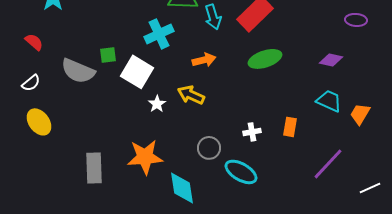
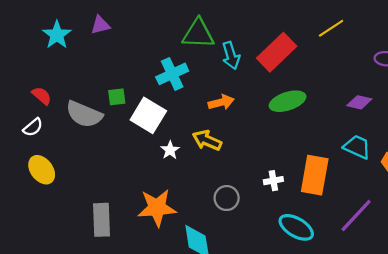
red semicircle: (34, 42) -> (42, 96), moved
orange rectangle: (290, 127) -> (315, 175), size x1.8
cyan ellipse: (241, 172) -> (296, 227), moved

